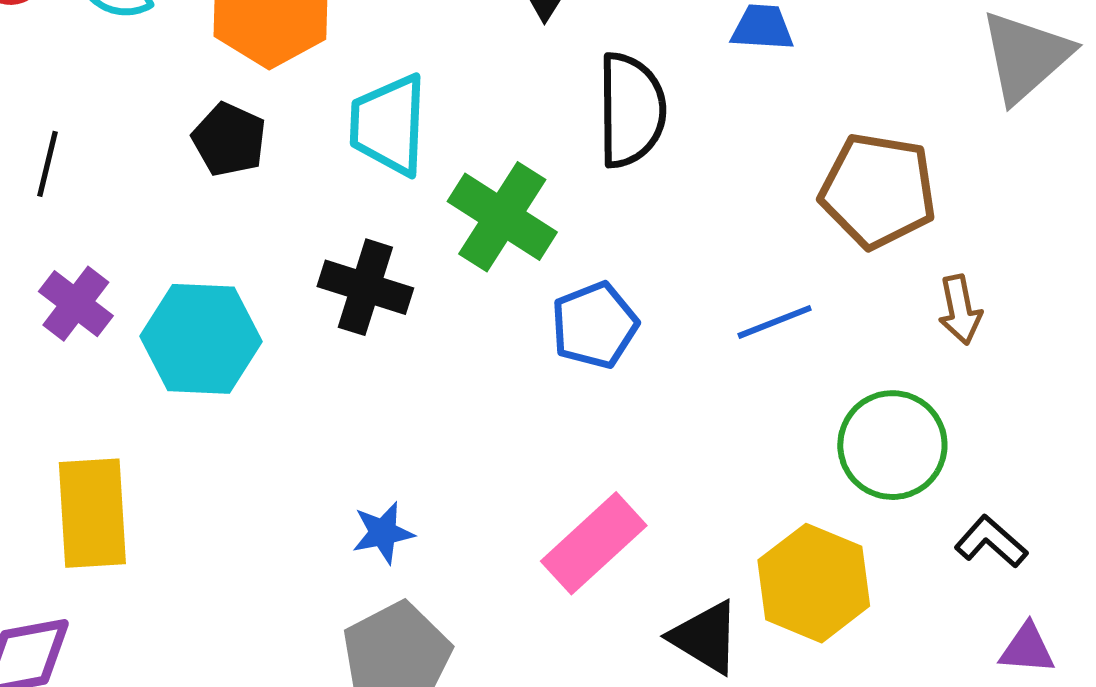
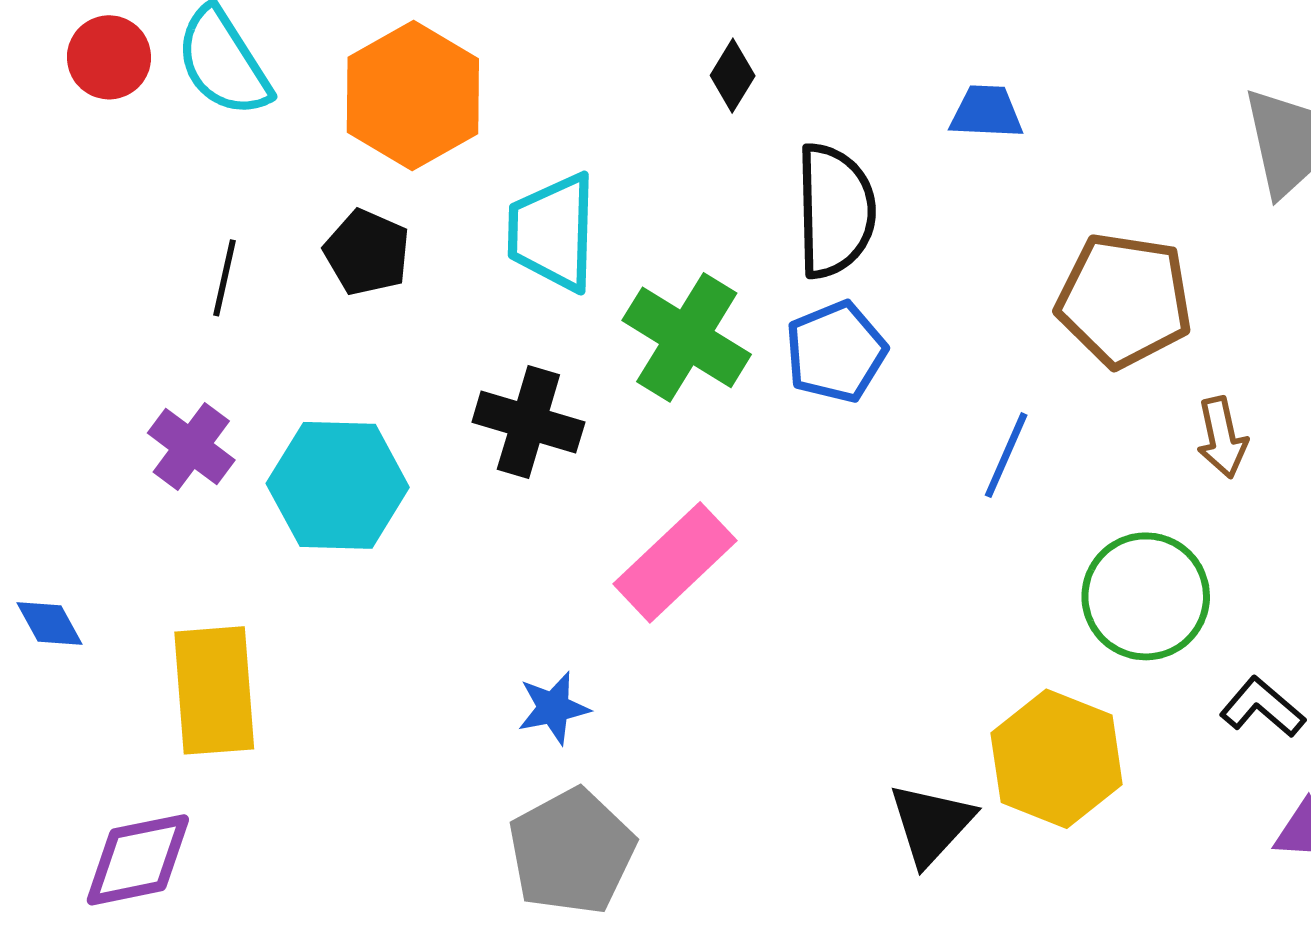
black line: (48, 164) -> (224, 278), moved
blue line: (775, 322) -> (1006, 455), turned -44
blue pentagon: (594, 325) -> (836, 352), moved
pink rectangle: (594, 543) -> (675, 562), moved
black triangle: (705, 637) -> (931, 824), turned 42

